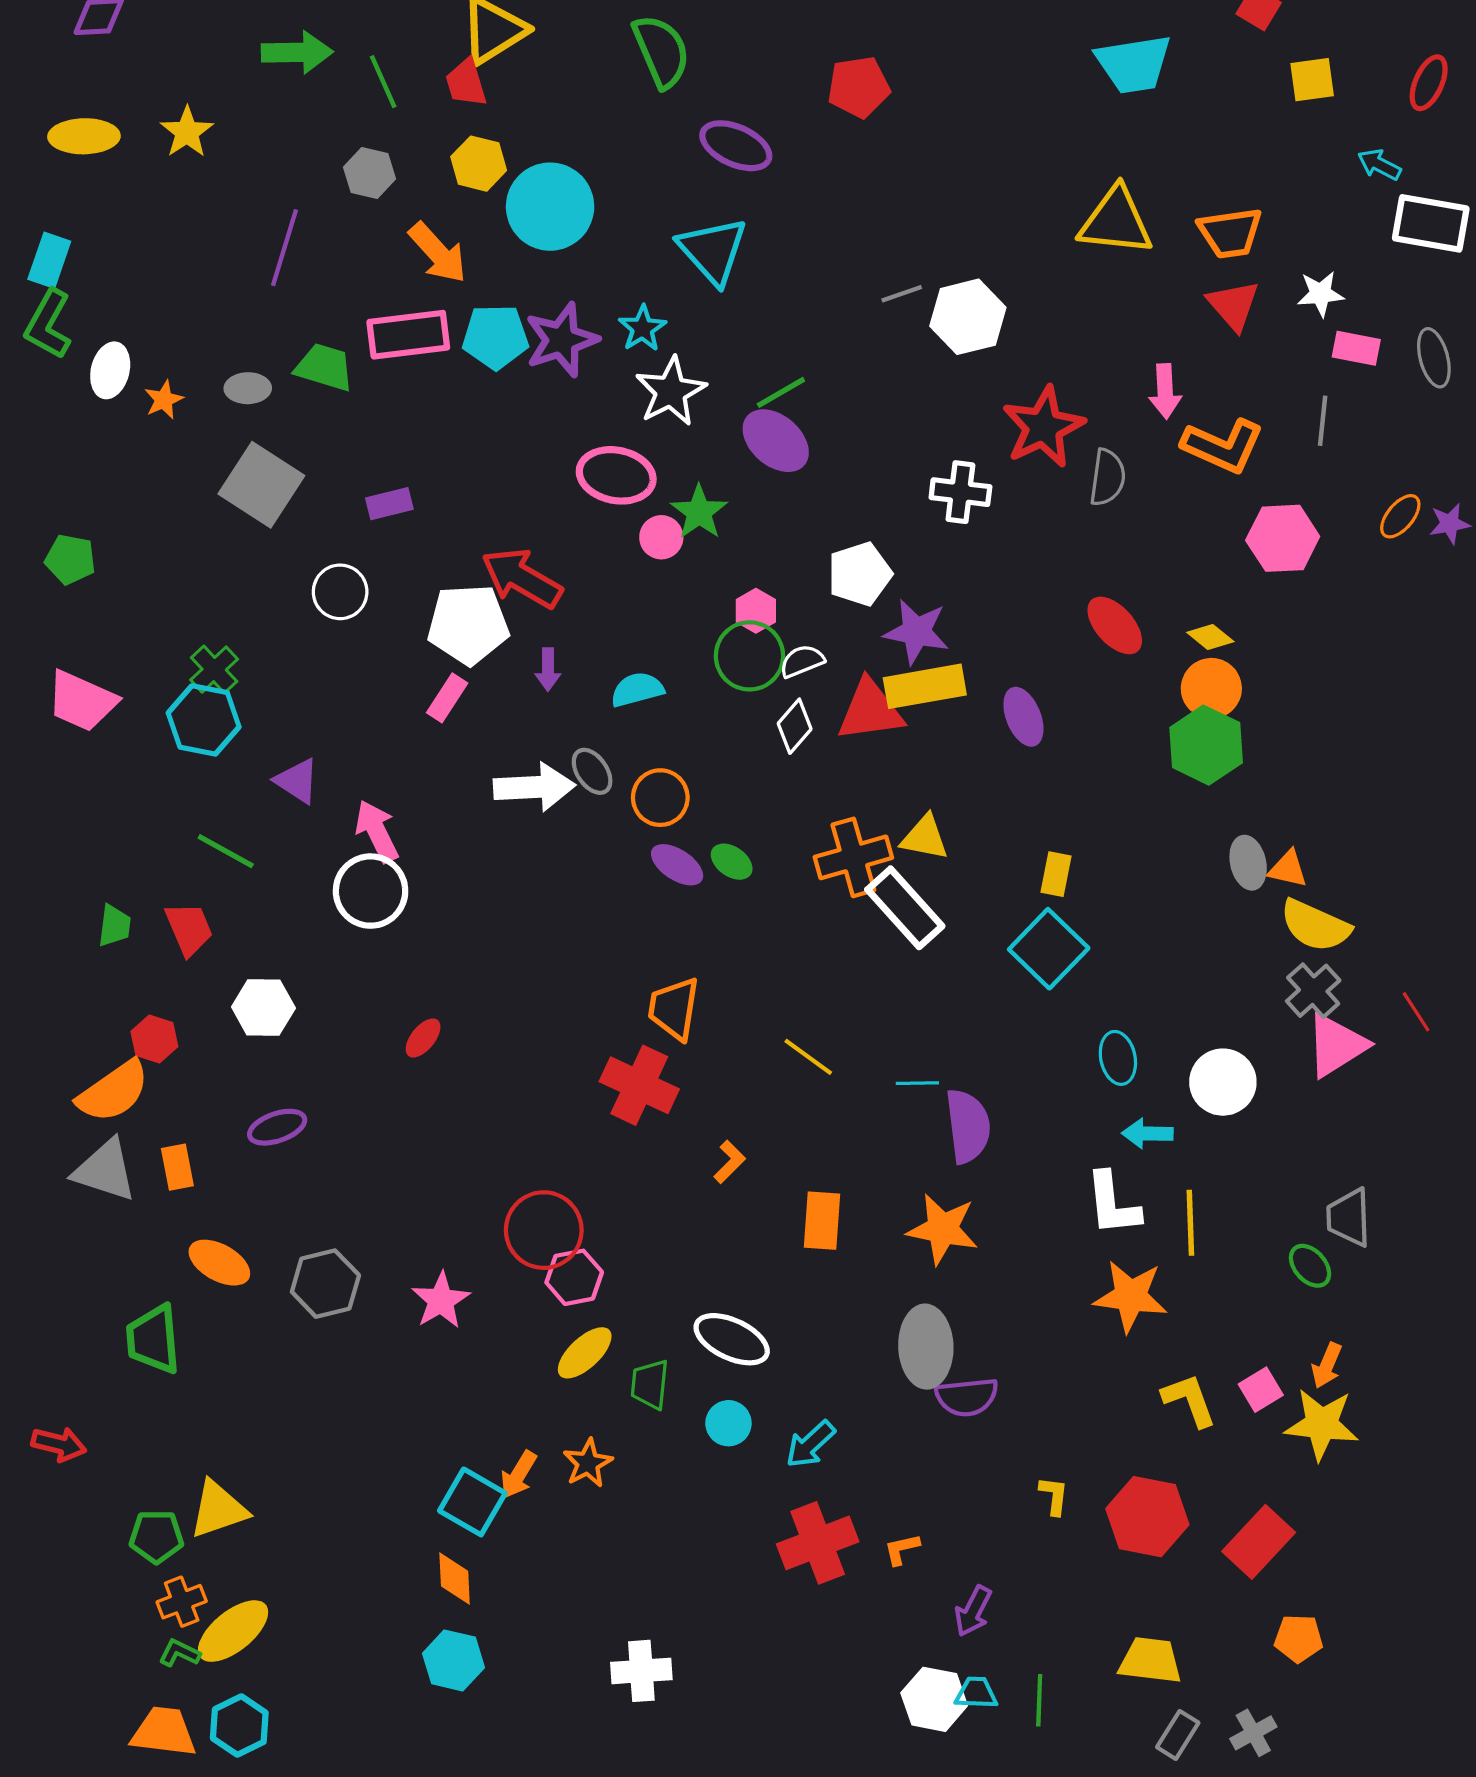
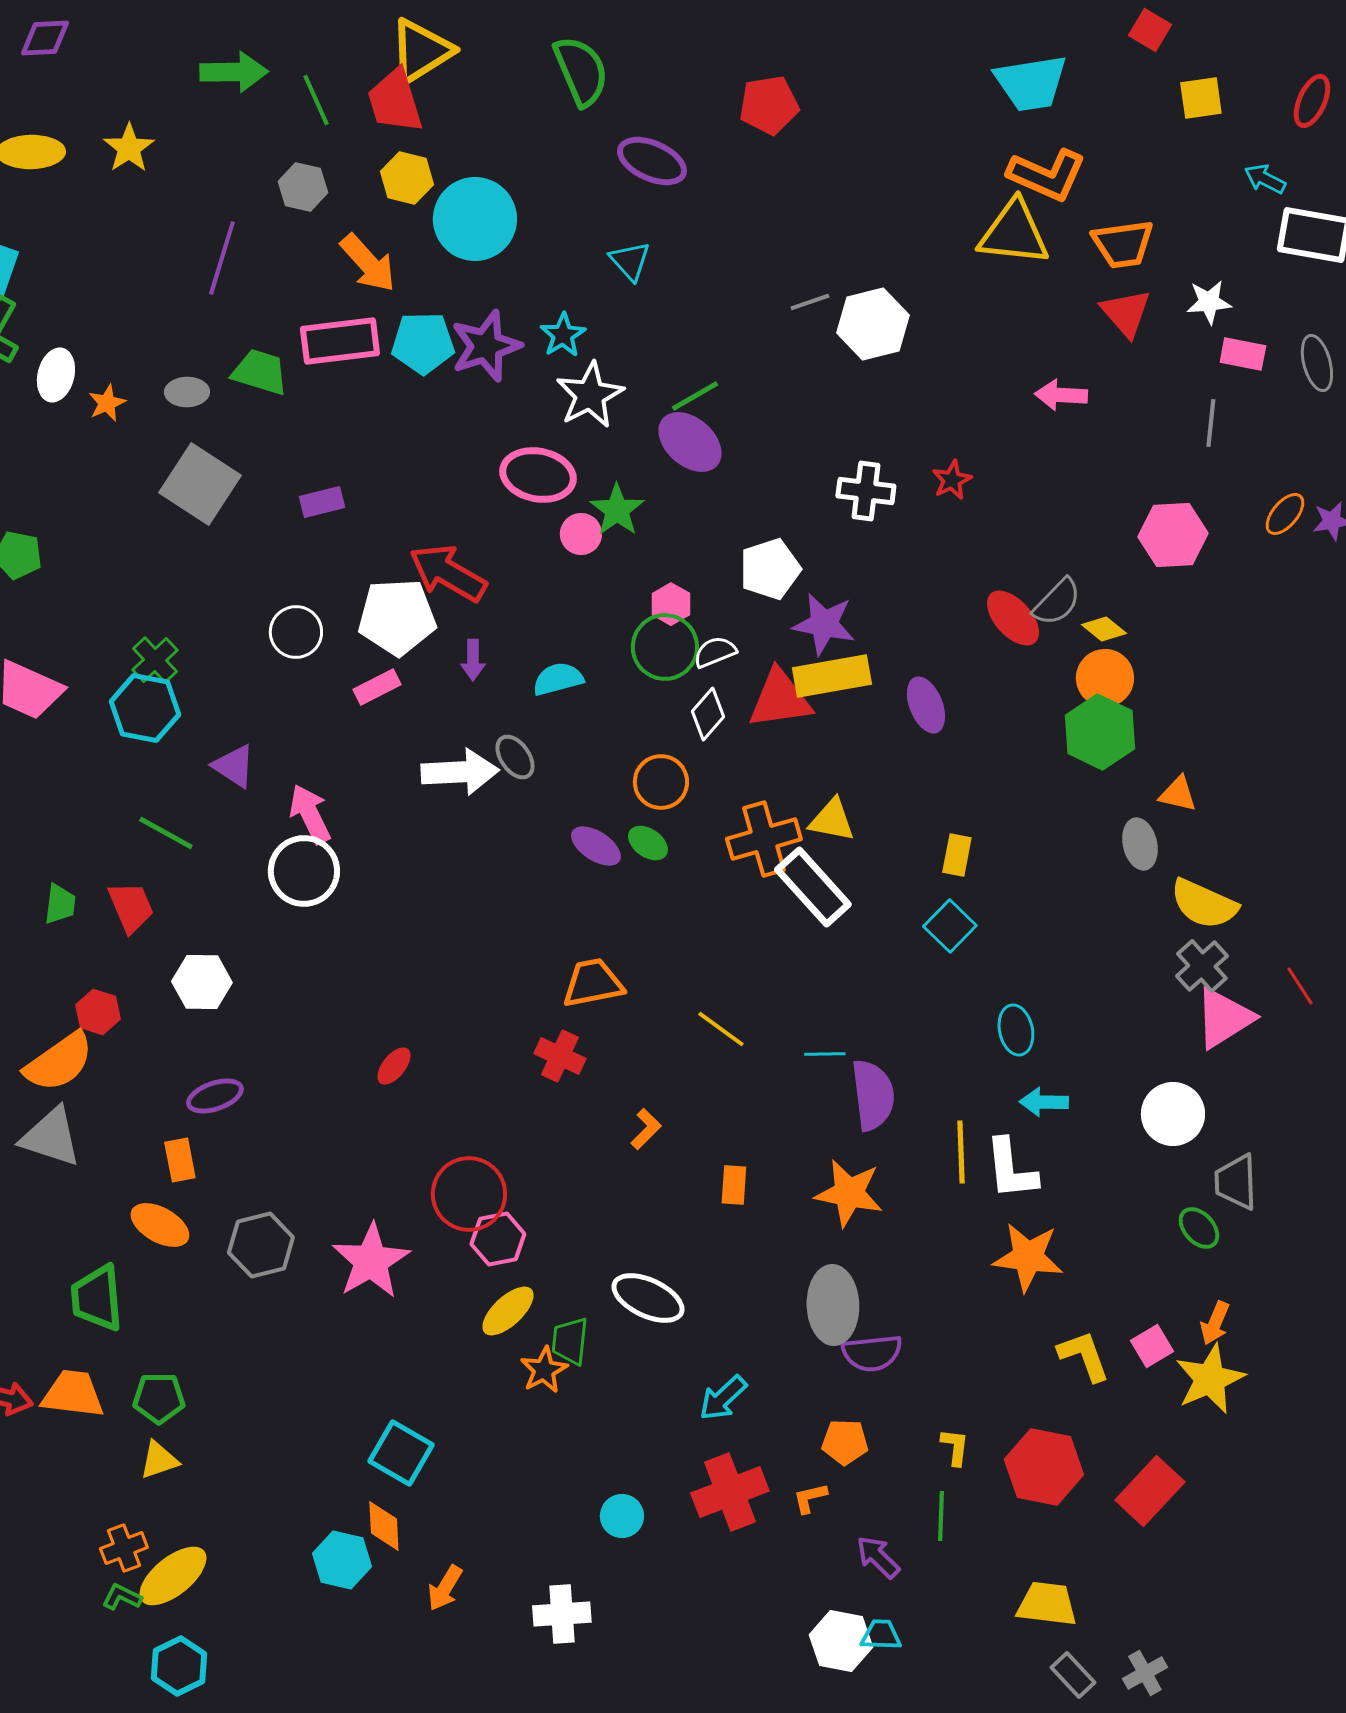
red trapezoid: (466, 83) -> (395, 101), size x1.4
cyan triangle: (713, 251) -> (630, 261), size x0.6
pink arrow: (1165, 391) -> (1061, 395), turned 96
red star: (1043, 427) -> (952, 480), moved, size x0.5
orange L-shape: (1223, 446) -> (1047, 175), moved
gray semicircle: (1107, 477) -> (1057, 602), moved, turned 36
white circle: (340, 592) -> (296, 632), moved
pink rectangle: (447, 698) -> (377, 687), turned 30
orange circle: (660, 798) -> (661, 782), moved
orange triangle: (1288, 869) -> (1178, 794), moved
cyan square: (1049, 949) -> (950, 926), size x0.7
orange trapezoid: (674, 1009) -> (593, 983), turned 70
red ellipse: (423, 1038) -> (394, 1066), moved
white circle: (1223, 1082) -> (1173, 1114), moved
red cross: (639, 1085) -> (560, 1056), size x0.7
orange rectangle: (177, 1167) -> (180, 1160), moved
orange rectangle: (822, 1221) -> (734, 1185), size x0.7
yellow line: (1190, 1223) -> (961, 1152), moved
pink star: (441, 1300) -> (371, 1261), size x1.4
cyan circle: (728, 1423) -> (622, 1516), moved
yellow star: (1322, 1424) -> (1210, 1379), turned -30
orange star: (588, 1463) -> (544, 1370), moved
orange arrow: (519, 1475) -> (445, 1588), moved
yellow triangle: (218, 1509) -> (159, 1460), size x0.7
green pentagon: (156, 1537) -> (159, 1398), moved
purple arrow: (973, 1611) -> (878, 1557), turned 108
orange pentagon: (1298, 1638) -> (845, 1442), moved
cyan hexagon: (453, 1660) -> (342, 1560), moved
green line: (1039, 1700) -> (941, 1516), moved
orange trapezoid: (164, 1732) -> (73, 1394), moved
gray rectangle: (1178, 1735) -> (1073, 1675), turned -75

